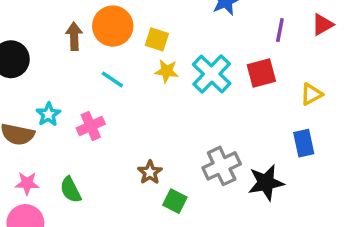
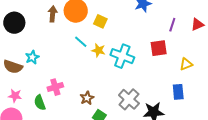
yellow star: (167, 71) -> (98, 50), moved
cyan cross: (212, 74) -> (122, 56), moved, turned -30
cyan line: (112, 79) -> (81, 42), moved
pink cross: (91, 126) -> (55, 87), moved
gray cross: (222, 166) -> (129, 99), turned -30

